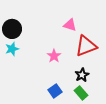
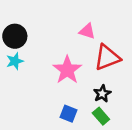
pink star: (54, 56) -> (67, 70), size x1.6
blue square: (55, 91) -> (68, 114), turned -32

